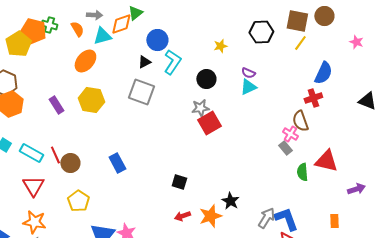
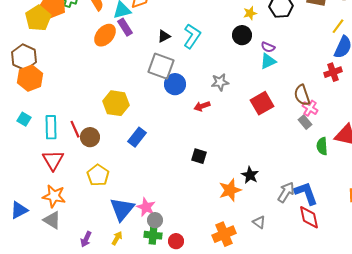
blue circle: (157, 40) -> (175, 84), moved
yellow line: (300, 43) -> (338, 26), moved
yellow star: (220, 46) -> (250, 13), moved
black circle: (206, 79) -> (242, 35), moved
yellow hexagon: (91, 100) -> (116, 103), moved
purple rectangle: (56, 105) -> (125, 27), moved
brown semicircle: (300, 121) -> (302, 95), moved
red square: (209, 123) -> (262, 103), moved
cyan rectangle: (31, 153) -> (51, 127), turned 60
blue rectangle: (117, 163) -> (137, 137), turned 66
red arrow: (182, 216) -> (202, 106), moved

